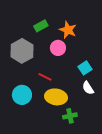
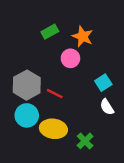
gray hexagon: (22, 51) -> (27, 85), moved
yellow ellipse: (56, 97) -> (53, 129), moved
green cross: (70, 116) -> (85, 141), turned -32

